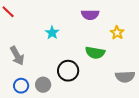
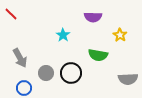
cyan star: (52, 33) -> (63, 35), moved
gray circle: (43, 85) -> (46, 73), moved

